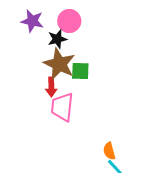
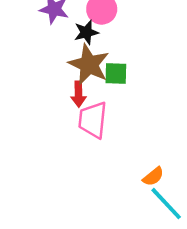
orange semicircle: (109, 151) -> (153, 177), turned -114

